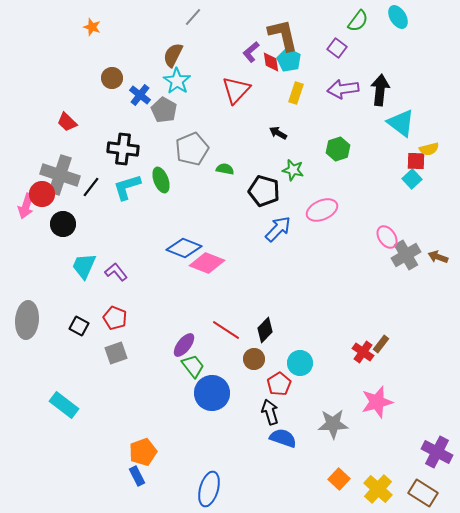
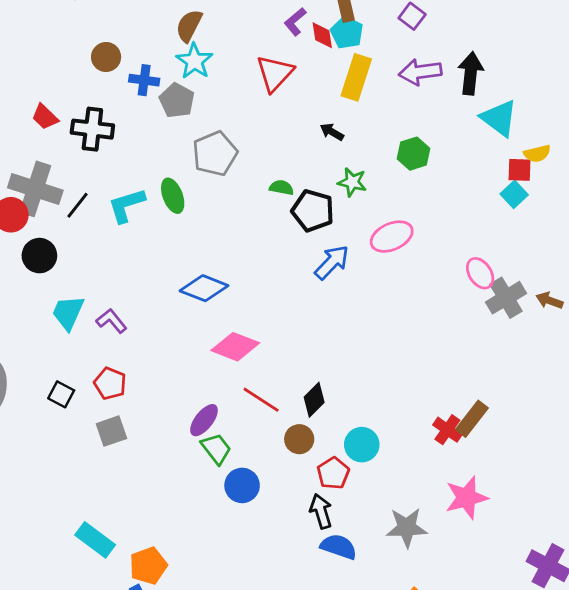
yellow rectangle: (296, 93) -> (356, 77), size x1.5
blue cross: (140, 95) -> (144, 80), turned -30
black cross: (123, 149) -> (92, 129), moved
green semicircle: (225, 169) -> (282, 188), moved
pink diamond: (207, 263) -> (235, 347), moved
brown rectangle: (381, 344) -> (472, 419), size x1.5
blue circle: (212, 393) -> (242, 485), size x0.7
cyan rectangle: (64, 405) -> (95, 540), moved

